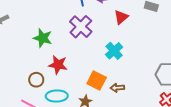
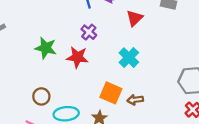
purple cross: (81, 27) -> (89, 32), size x0.6
red star: (58, 65) -> (77, 57), moved

